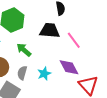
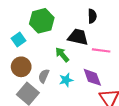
pink line: (74, 40) -> (101, 50), turned -54
green arrow: (24, 50) -> (62, 55), moved

